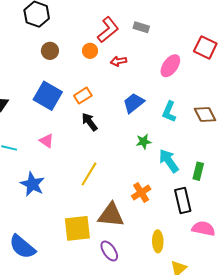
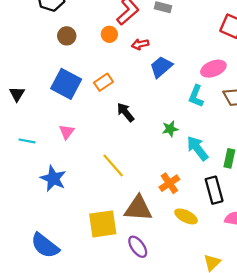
pink ellipse: (170, 66) -> (213, 69), moved, turned 35
blue trapezoid: (134, 103) -> (161, 67), moved
black arrow: (90, 122) -> (125, 112), moved
pink triangle: (47, 141) -> (67, 132), turned 35
yellow line: (89, 174) -> (113, 165), turned -70
yellow ellipse: (158, 241) -> (186, 216), moved, turned -60

